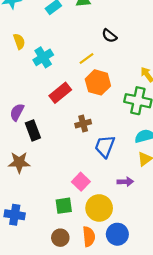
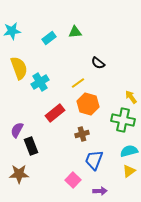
yellow semicircle: (19, 41) -> (19, 68), size x1.6
brown cross: (83, 124) -> (82, 134), moved
pink square: (81, 182) -> (73, 180), moved
purple arrow: (125, 182) -> (100, 191), moved

